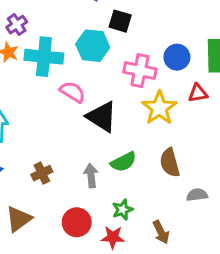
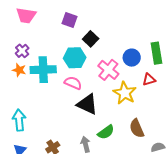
black square: (120, 21) -> (91, 39), turned 35
pink cross: (140, 71) -> (108, 70), turned 35
pink semicircle: (72, 92) -> (73, 83), moved

